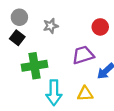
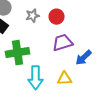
red circle: (100, 27) -> (57, 17), moved

